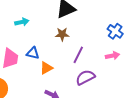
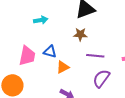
purple line: (78, 55) -> (95, 56), turned 66
purple semicircle: (85, 77) -> (101, 78), turned -30

